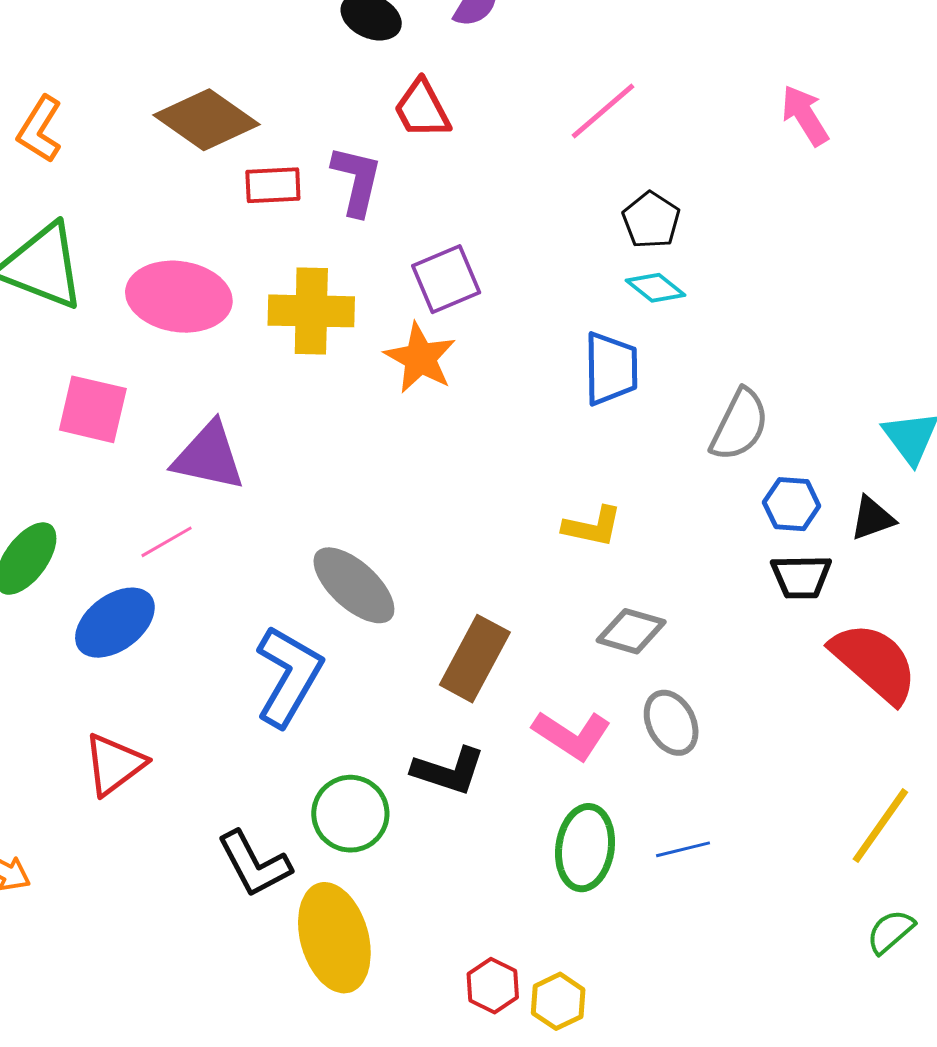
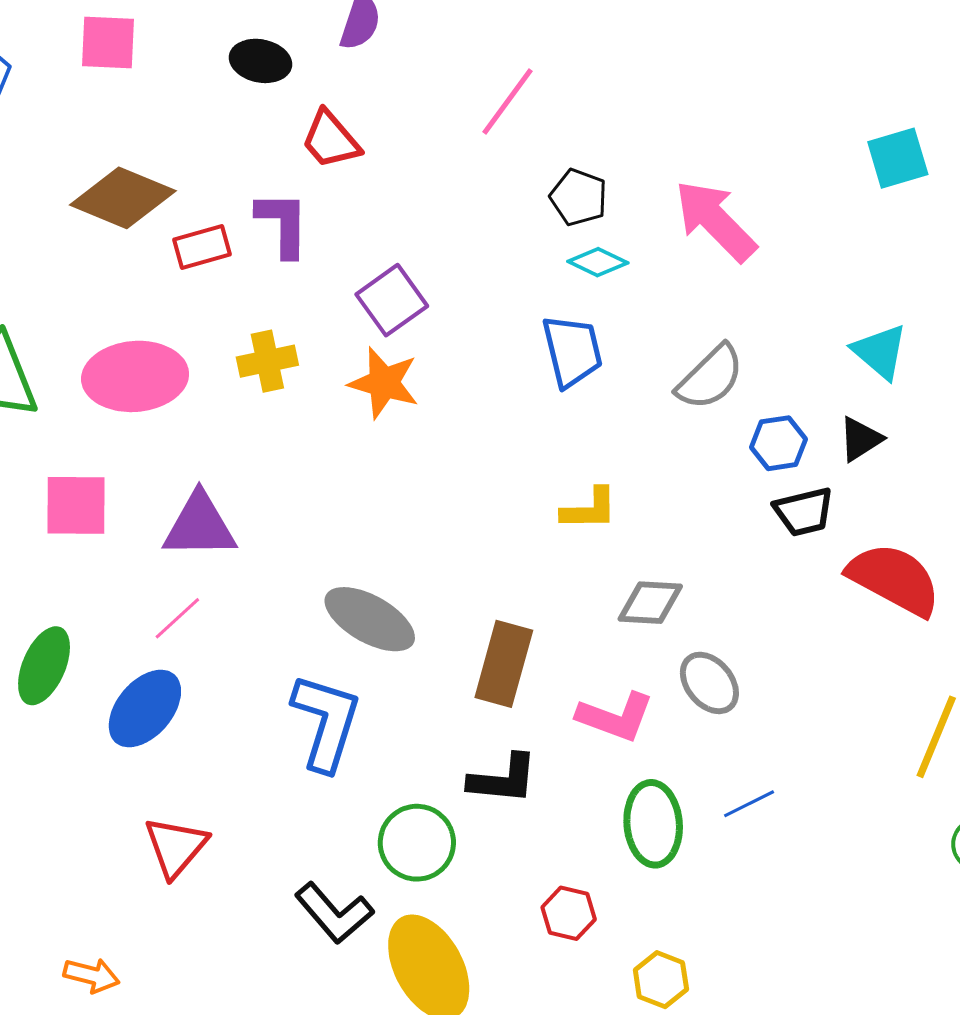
pink arrow: (805, 115) -> (715, 221), moved, size x1.5
yellow cross: (311, 311) -> (267, 361), size x0.7
gray semicircle: (740, 425) -> (710, 377), turned 32
red hexagon: (493, 986) -> (569, 913), moved

